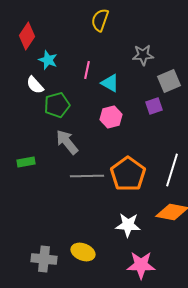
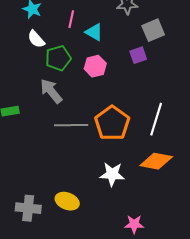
white semicircle: (35, 85) -> (36, 39), moved
green pentagon: (57, 105) -> (58, 58), moved
pink star: (141, 265) -> (134, 224), moved, size x0.7

